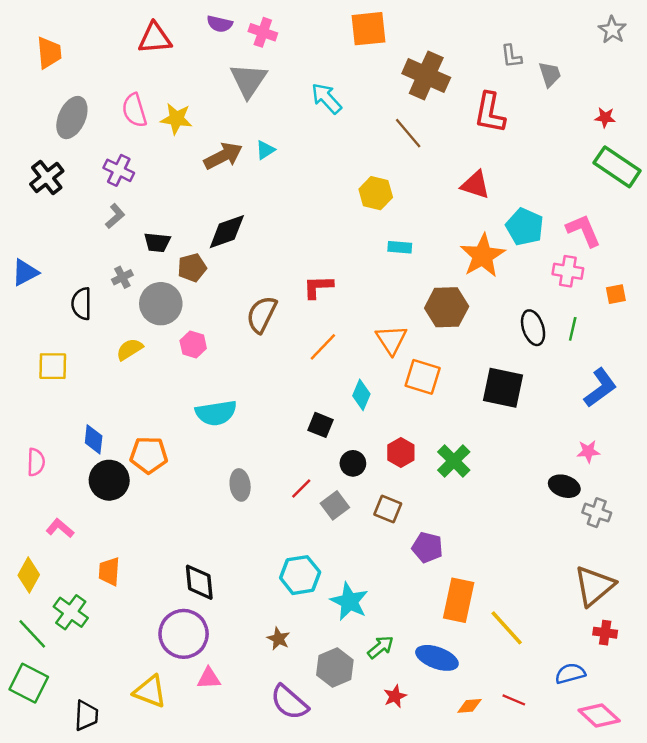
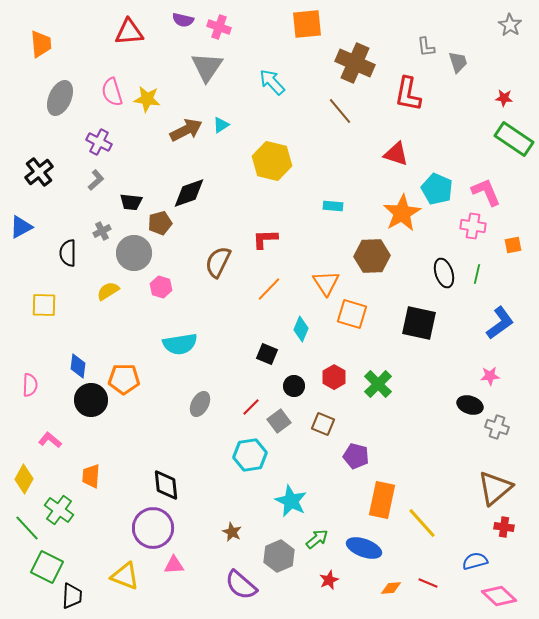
black cross: (47, 178) -> (39, 172), moved
yellow hexagon: (376, 193) -> (272, 161), moved, size x1.4
gray ellipse: (240, 485) -> (200, 404), turned 35
cyan hexagon: (300, 575) -> (250, 455), moved
green square: (29, 683) -> (47, 567), moved

